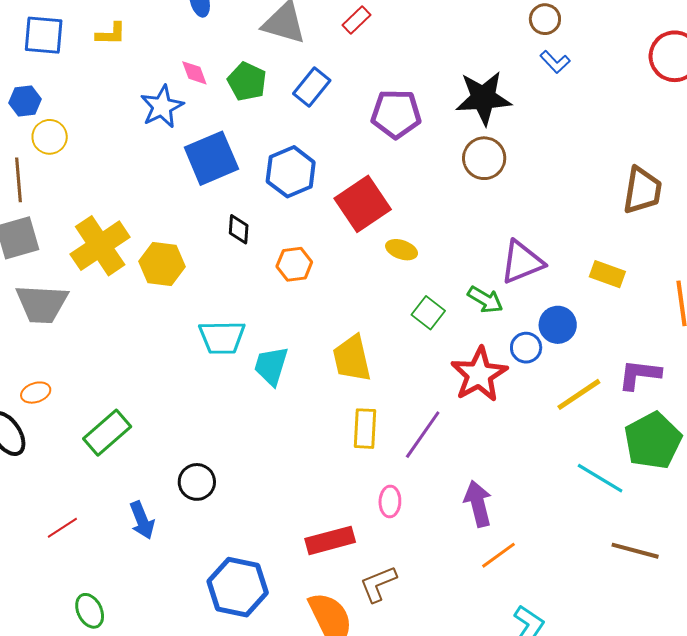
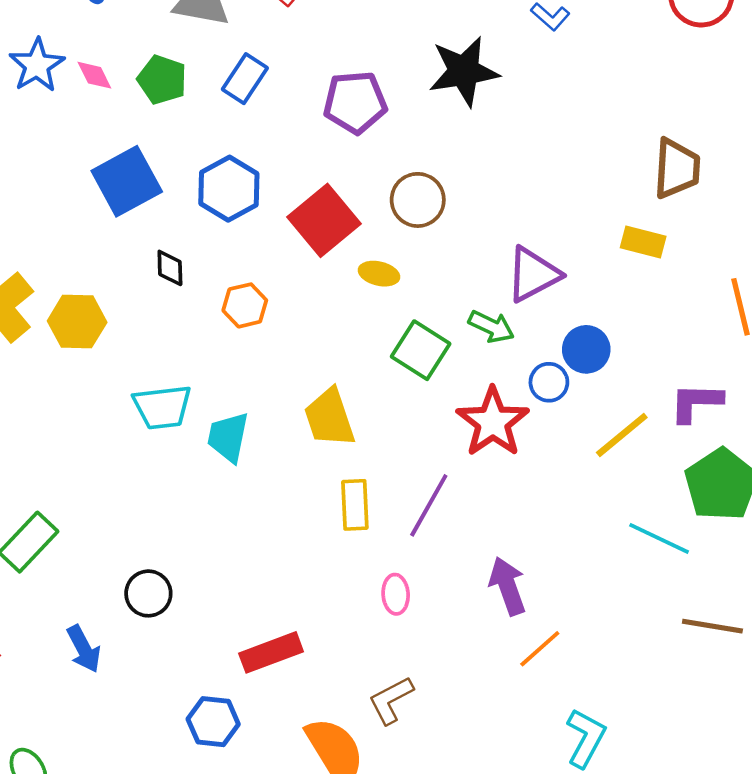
blue star: (162, 107) -> (37, 65), moved
brown circle: (484, 158) -> (418, 200), moved
yellow rectangle: (607, 274) -> (643, 242), moved
green square: (428, 313) -> (421, 350), size x1.4
red rectangle: (330, 540) -> (271, 652), moved
blue hexagon: (238, 587) -> (213, 722), size x0.7

